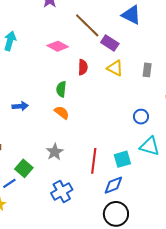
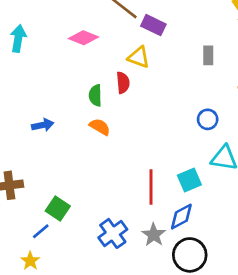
red semicircle: (83, 67) -> (123, 83), moved
yellow triangle: (115, 68) -> (139, 57), moved
gray star: (55, 152) -> (154, 235), moved

